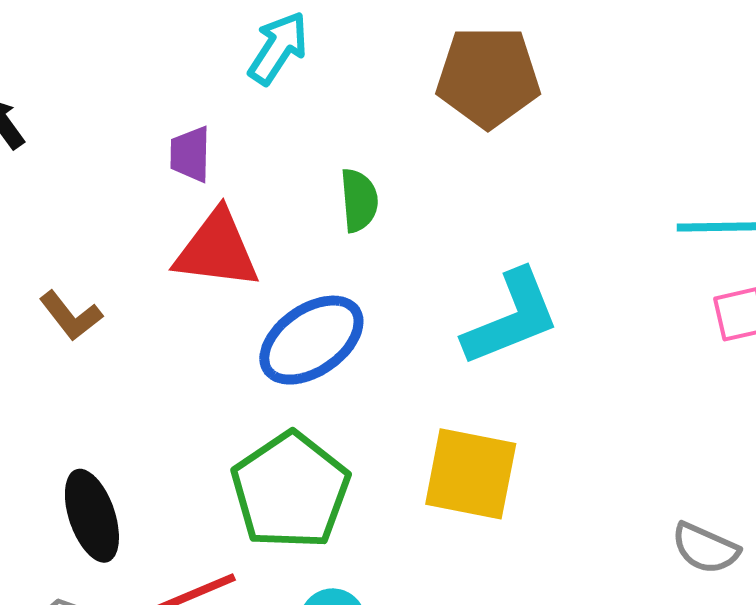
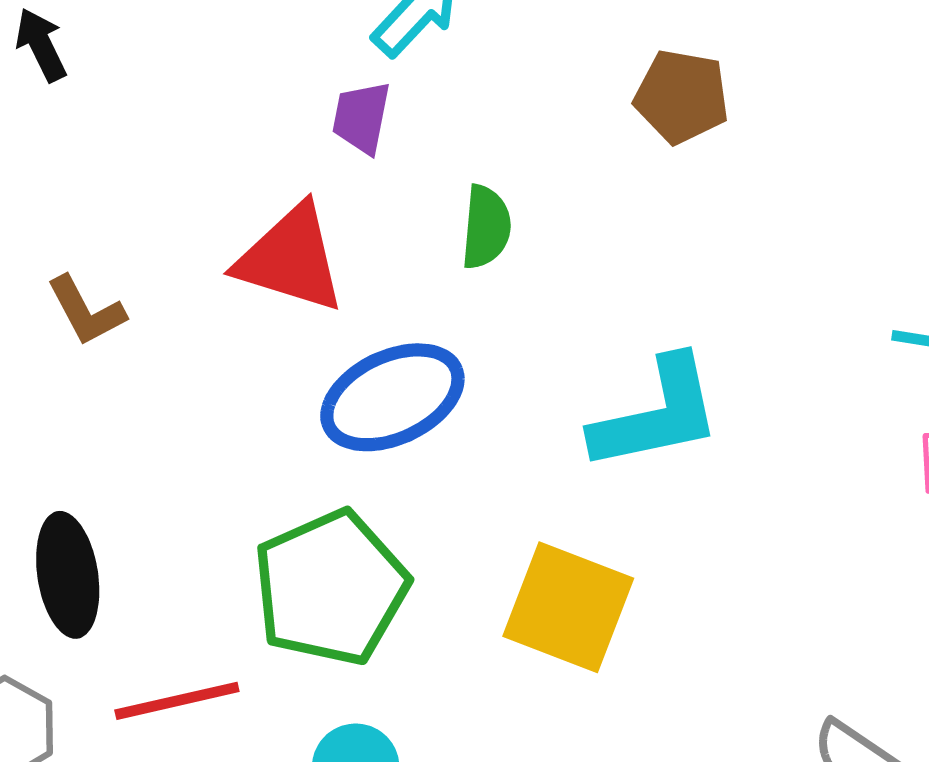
brown pentagon: (488, 77) -> (682, 97), size x0.7
purple trapezoid: (190, 154) -> (361, 117), moved

